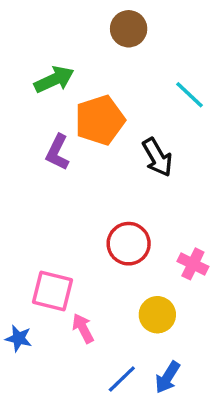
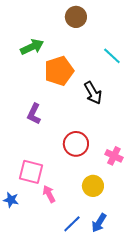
purple L-shape: (58, 152) -> (34, 114), moved

